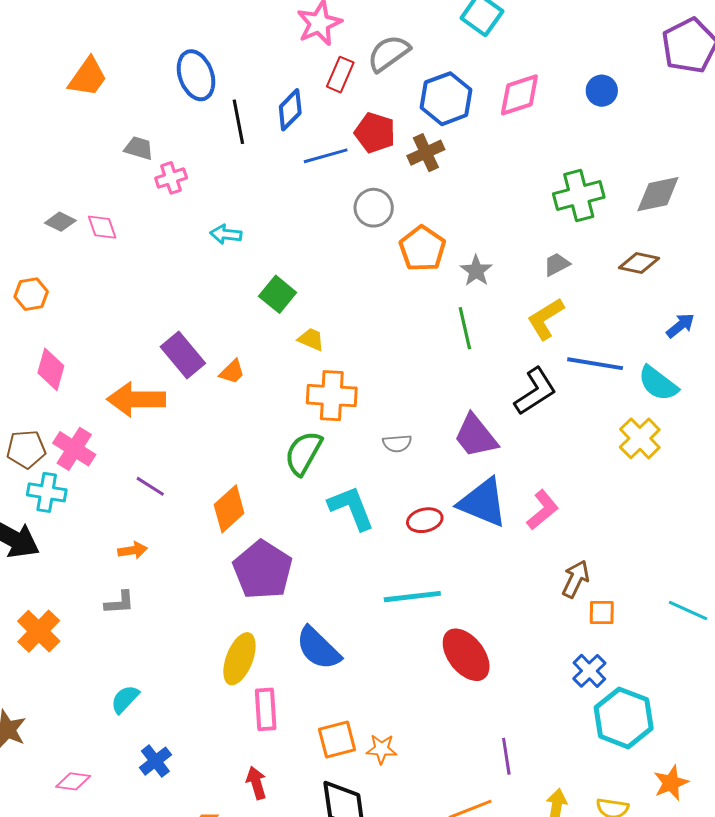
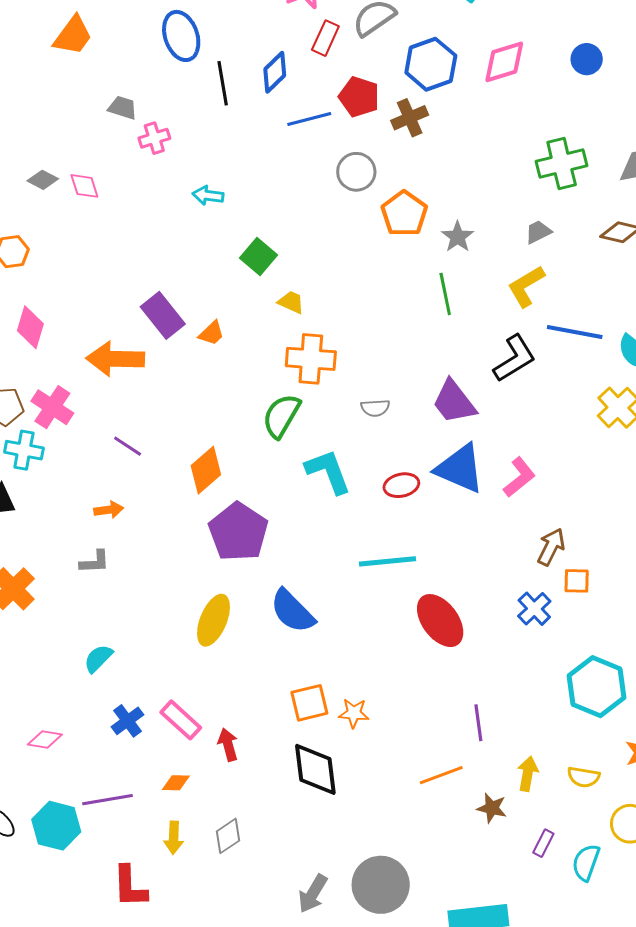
blue cross: (589, 671) -> (534, 609), moved
pink rectangle: (266, 709) -> (181, 720), moved, turned -45

